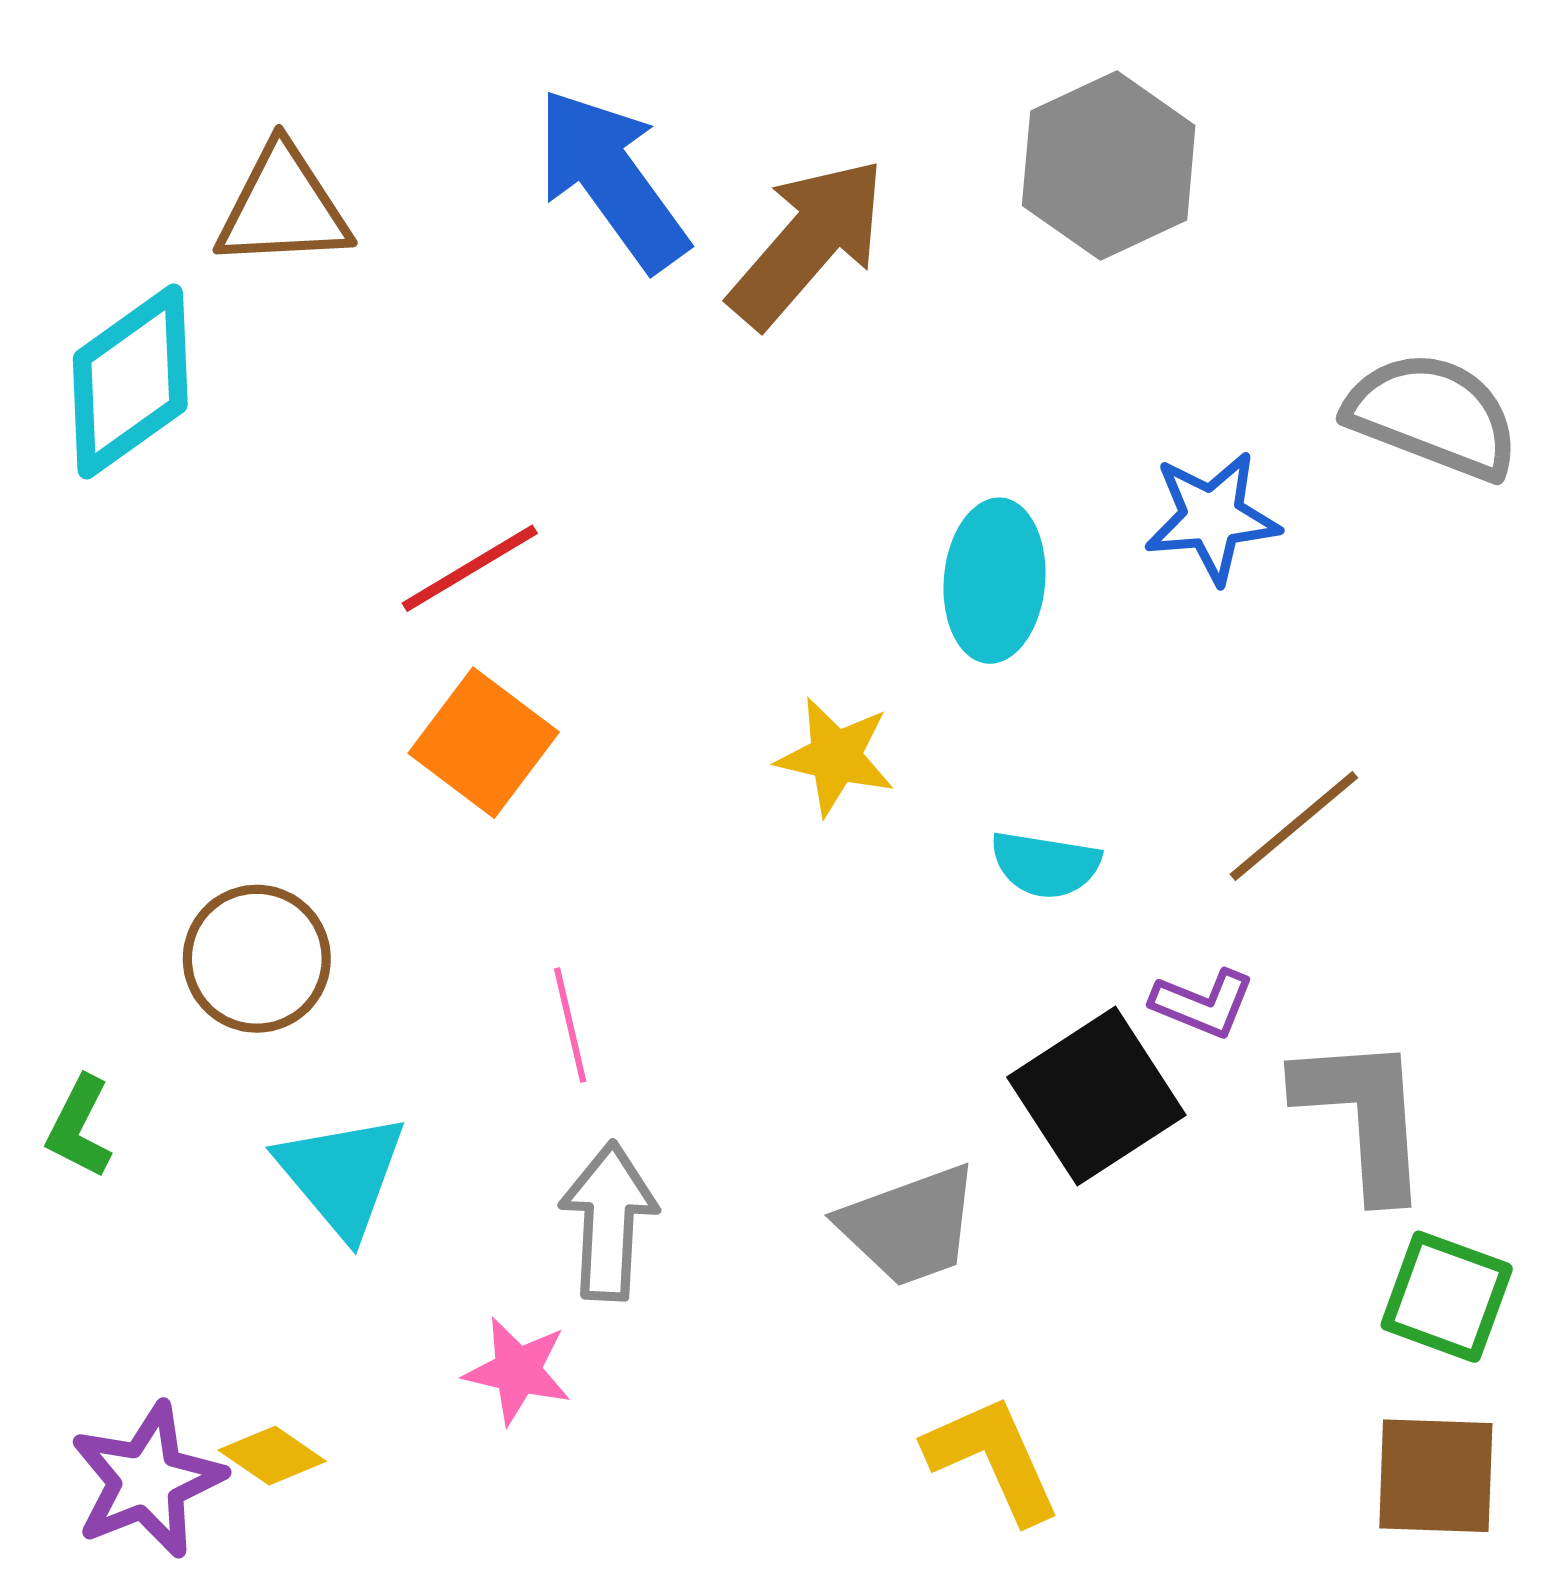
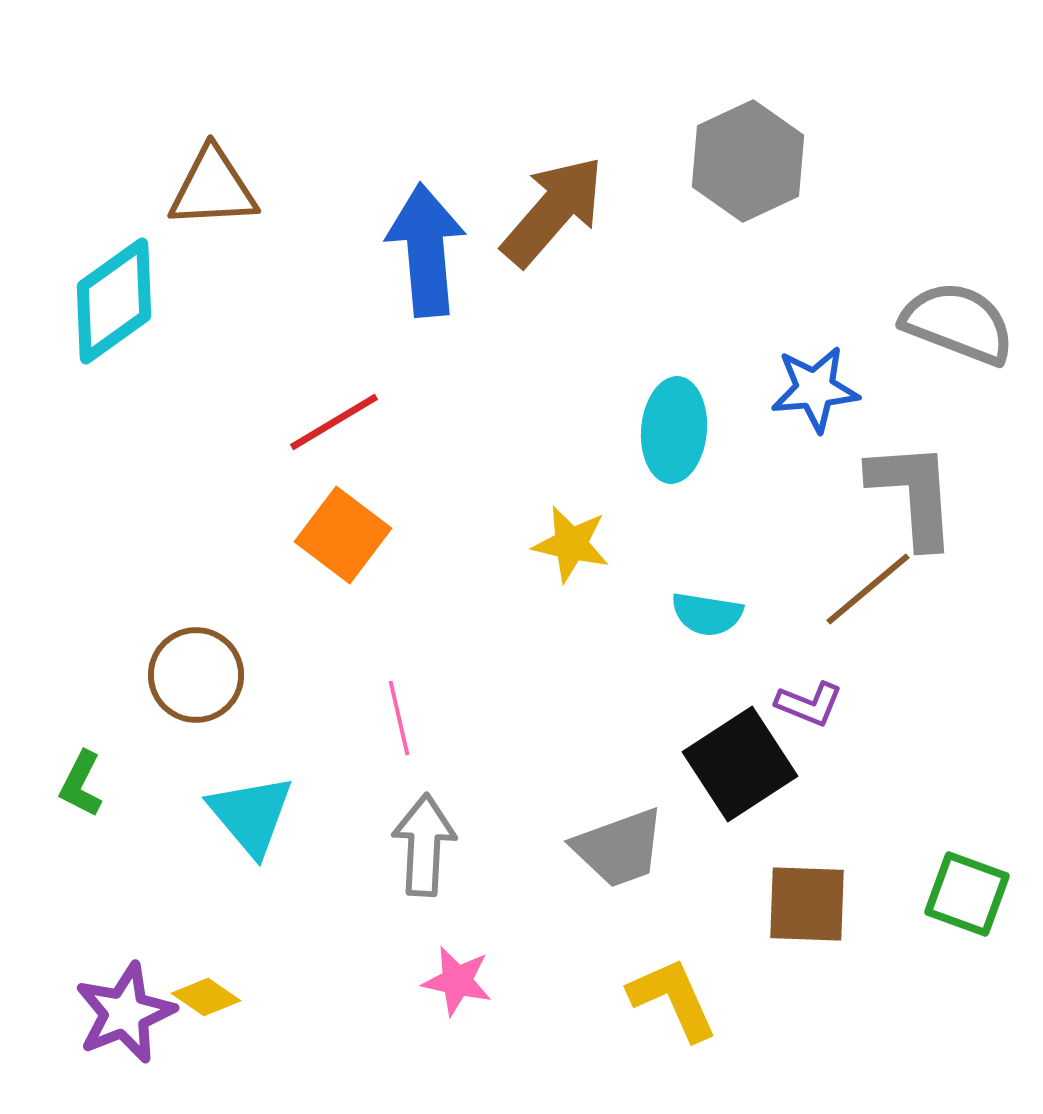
blue arrow: (612, 179) -> (426, 250), moved, turned 31
gray L-shape: (1363, 1116) -> (913, 494), moved
pink star: (518, 1371) -> (457, 981), moved
brown square: (1436, 1476) -> (807, 904), moved

